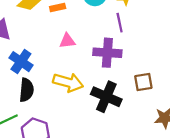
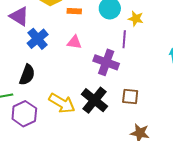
blue cross: (21, 62) -> (38, 39), moved
yellow arrow: (68, 82) -> (62, 103), moved

